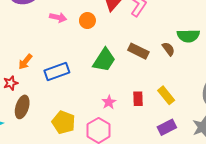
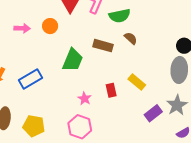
green semicircle: (188, 36) -> (120, 16), moved
yellow pentagon: (64, 122) -> (34, 126), moved
purple rectangle: (167, 127) -> (153, 113), moved

